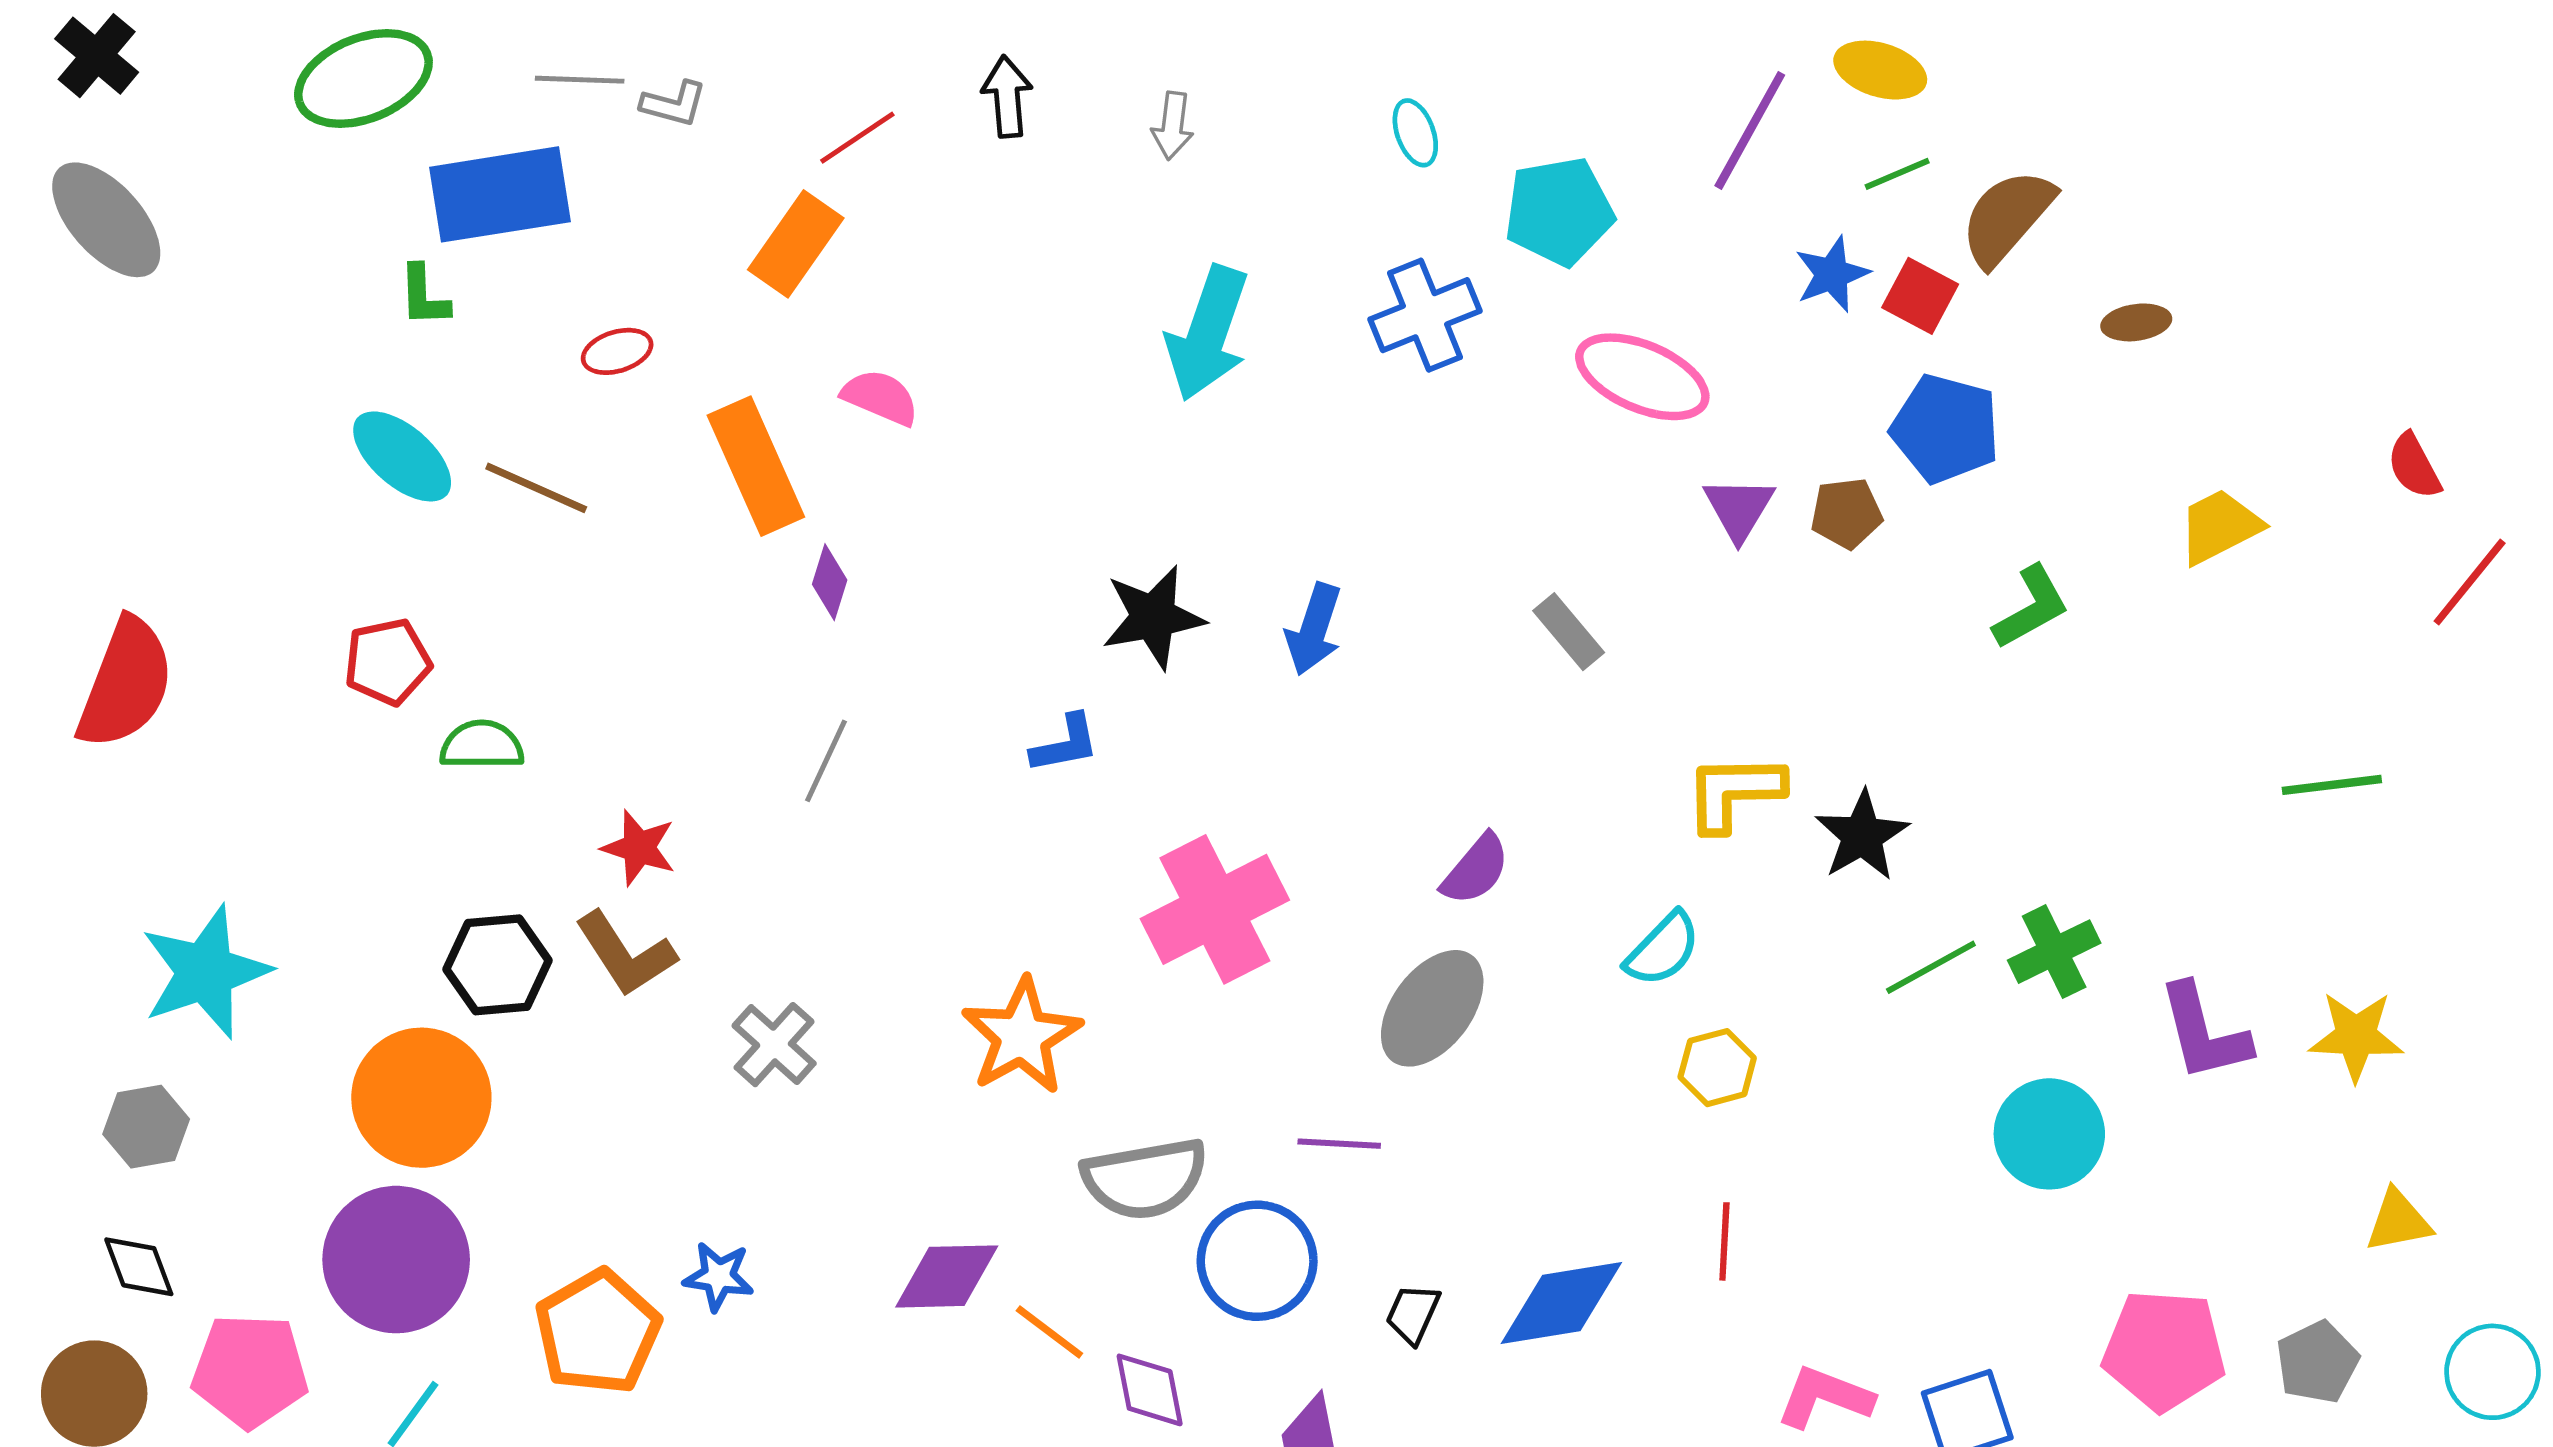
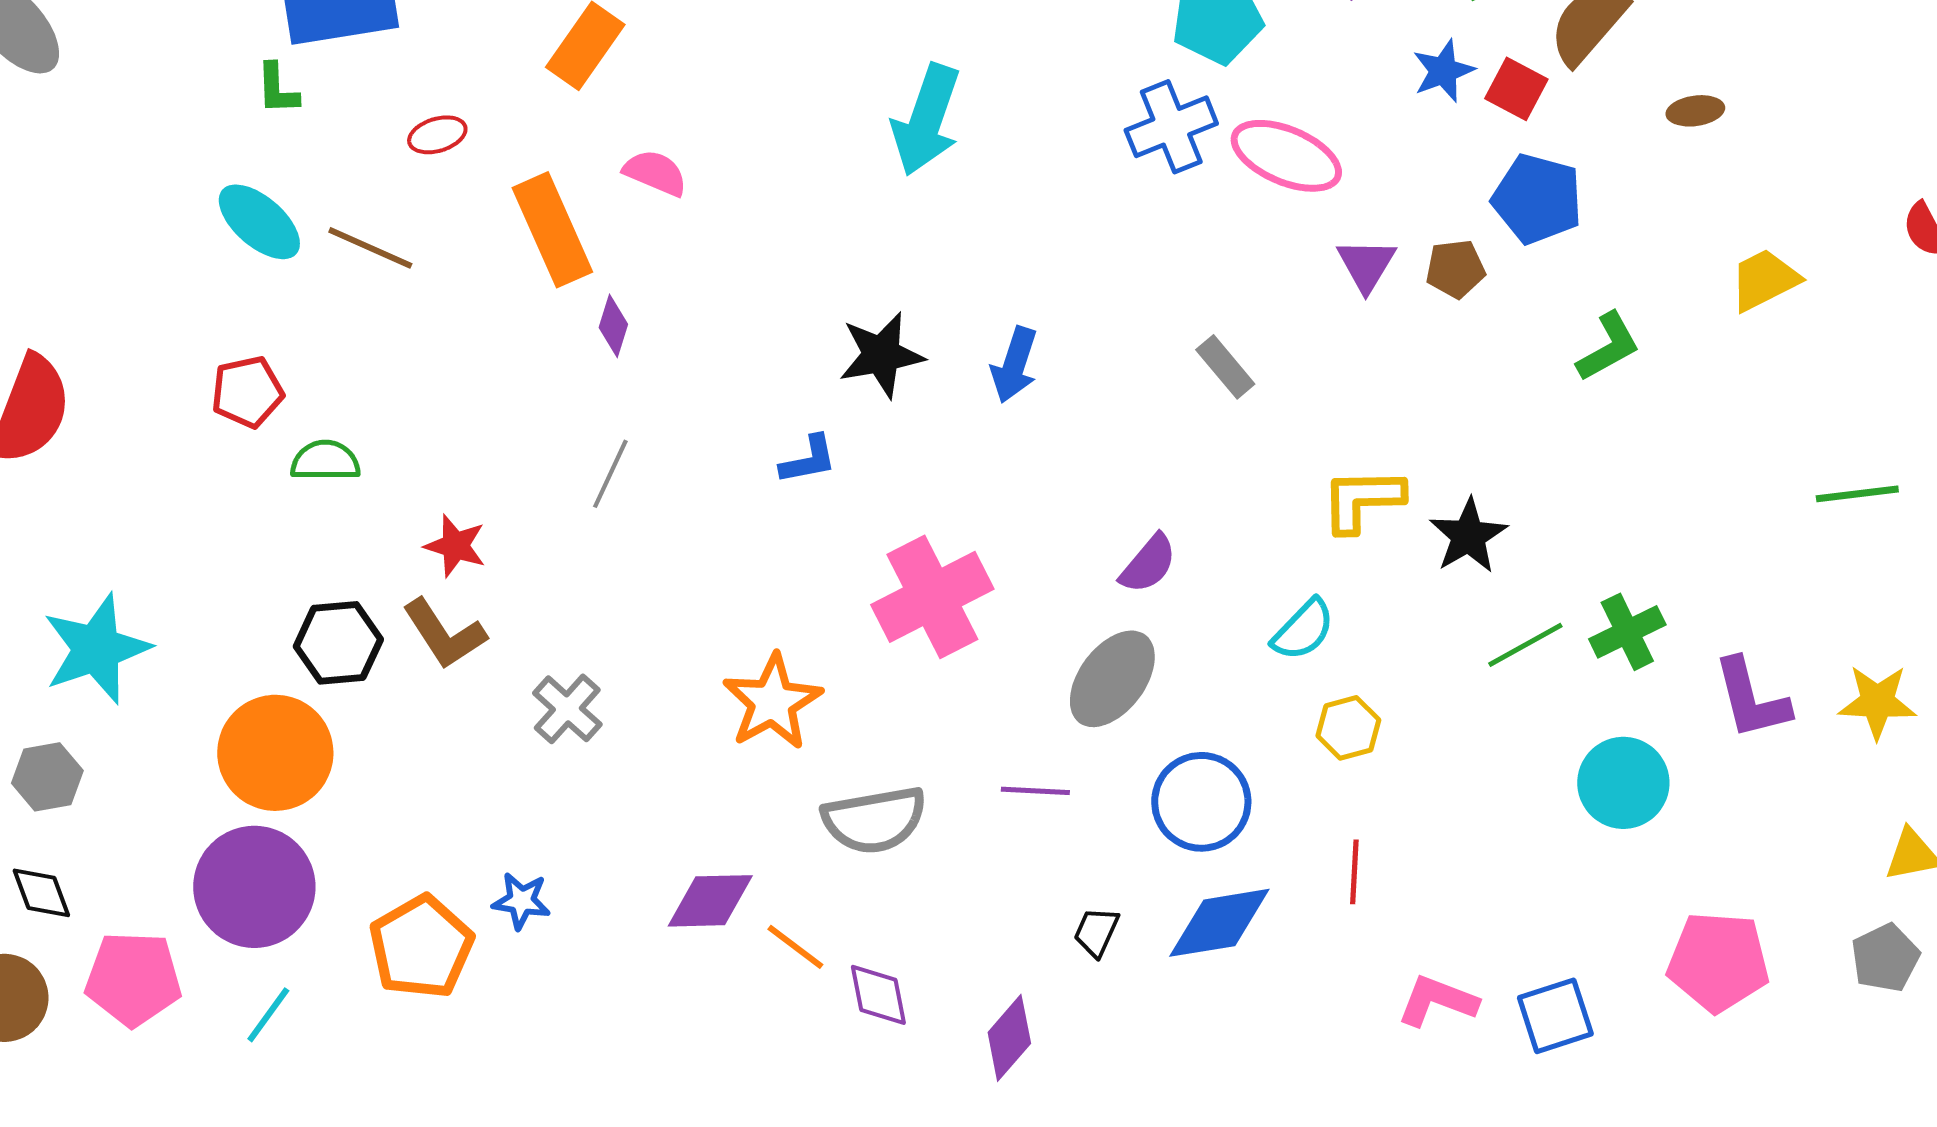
blue cross: (1425, 315) -> (1171, 127), moved
blue circle: (1257, 1261) -> (1201, 802), moved
gray pentagon: (2317, 1362) -> (1885, 958), moved

